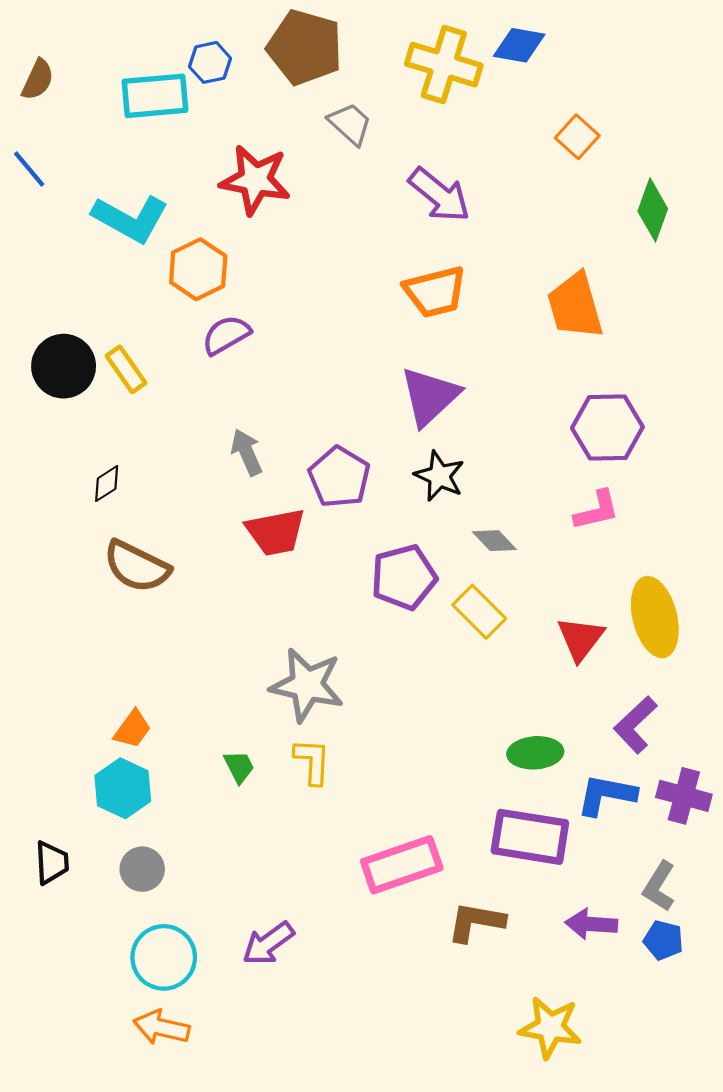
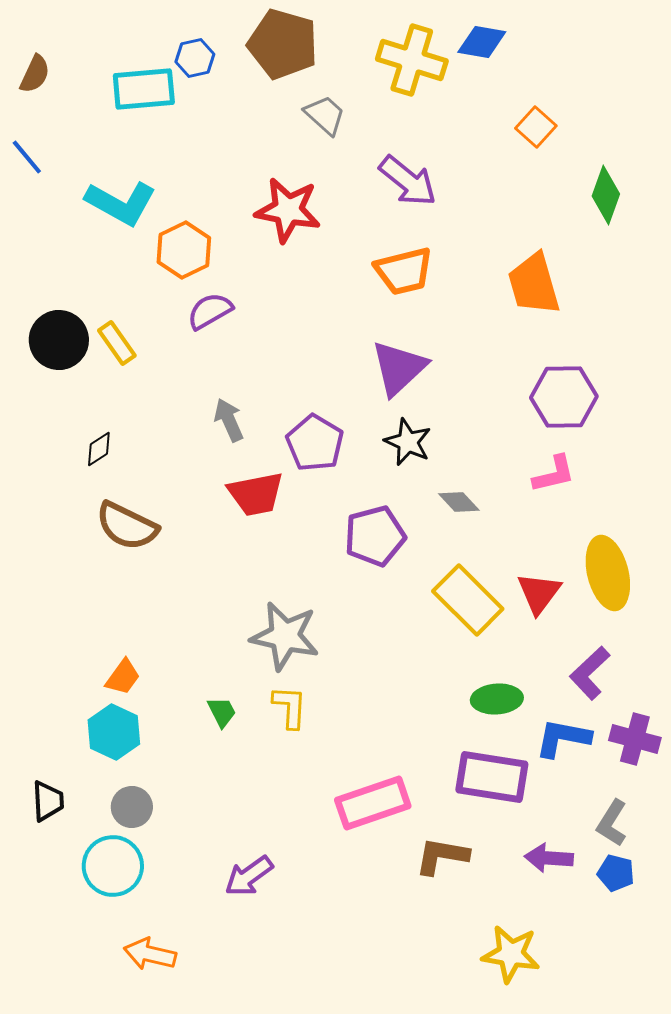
red star: (255, 180) -> (288, 210), moved
yellow rectangle: (479, 612) -> (468, 600), moved, size x1.4
cyan circle: (164, 957) -> (113, 866), moved

